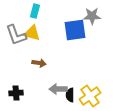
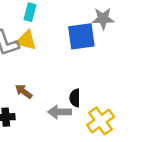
brown arrow: (39, 63) -> (24, 92), moved, turned -152
black semicircle: (70, 95) -> (75, 98), moved

